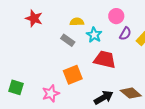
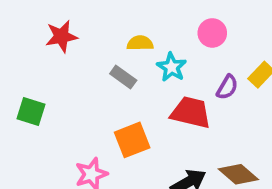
red star: (34, 18) -> (61, 36), turned -30
purple semicircle: (125, 34) -> (227, 87), moved
green square: (16, 87) -> (31, 112), moved

